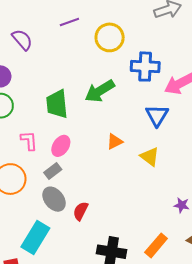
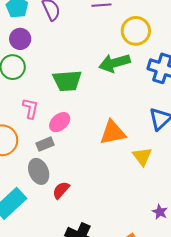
green arrow: (100, 91) -> (115, 63), moved
green trapezoid: (57, 104) -> (67, 81), turned -104
orange triangle: (115, 142) -> (113, 133), size x1.6

